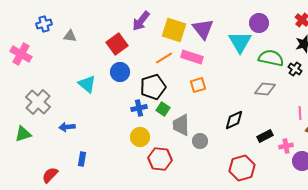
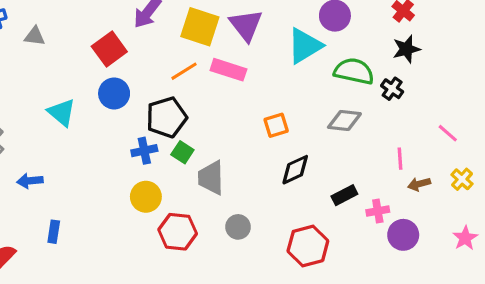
cyan triangle: (240, 42) -> (305, 46), turned 30
orange square: (198, 85) -> (276, 125), moved
gray circle: (200, 141) -> (238, 227), moved

